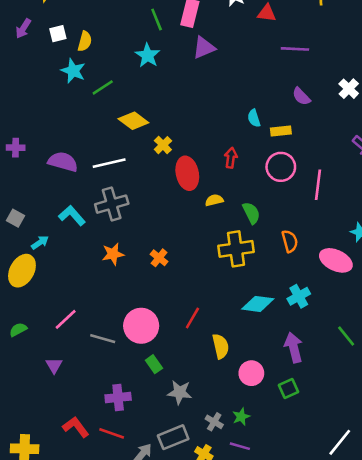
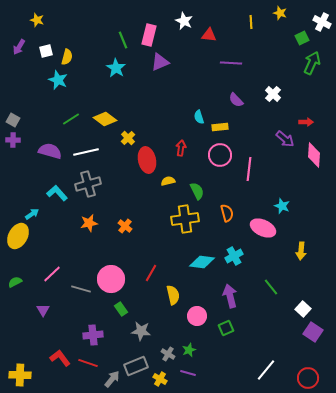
green line: (103, 87) -> (71, 119), moved
gray square: (16, 218) -> (13, 120), moved

